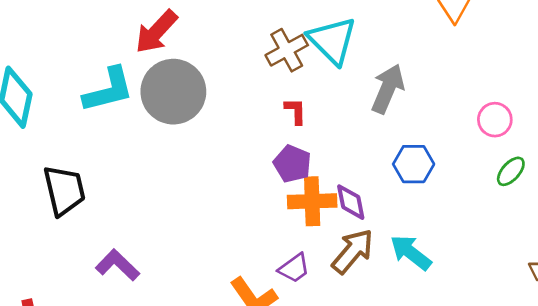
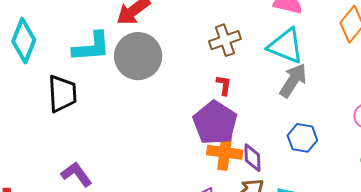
cyan triangle: (332, 40) -> (286, 46), moved, turned -33
purple pentagon: (292, 164) -> (215, 123), size x1.6
black trapezoid: (64, 190) -> (62, 94), moved

